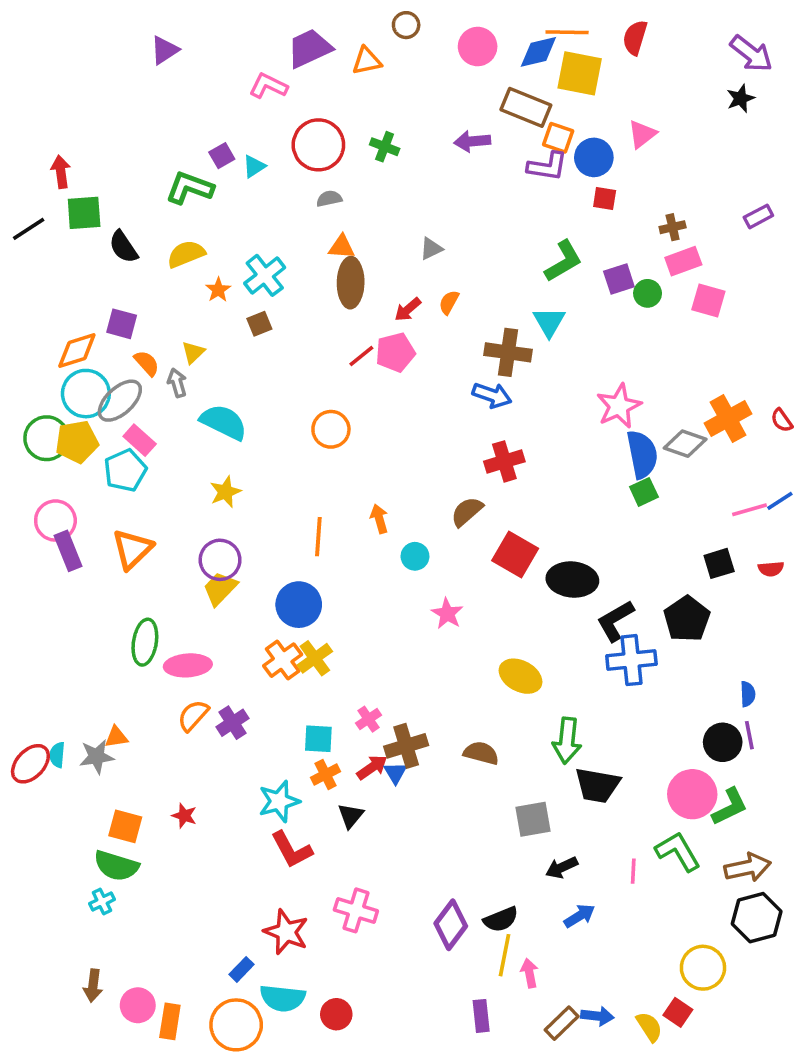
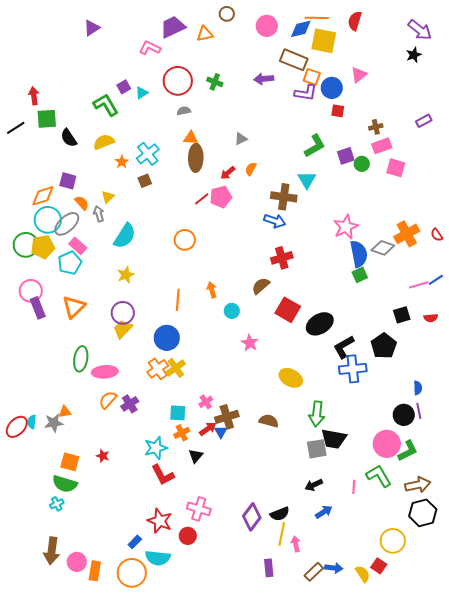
green L-shape: (190, 188) -> (106, 105), turned 40
cyan semicircle: (224, 422) -> (125, 236), turned 96
black ellipse: (572, 580) -> (320, 324), turned -36
gray square: (533, 819) -> (317, 449), moved
brown arrow: (93, 986) -> (52, 551), size x1.5
red circle: (336, 1014) -> (188, 536), moved

